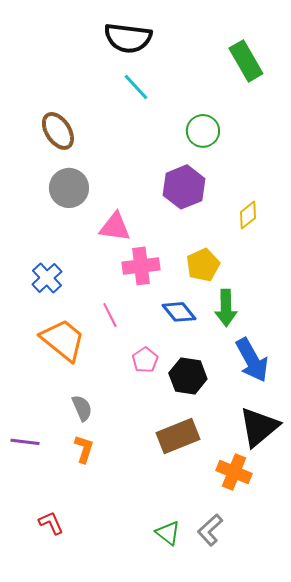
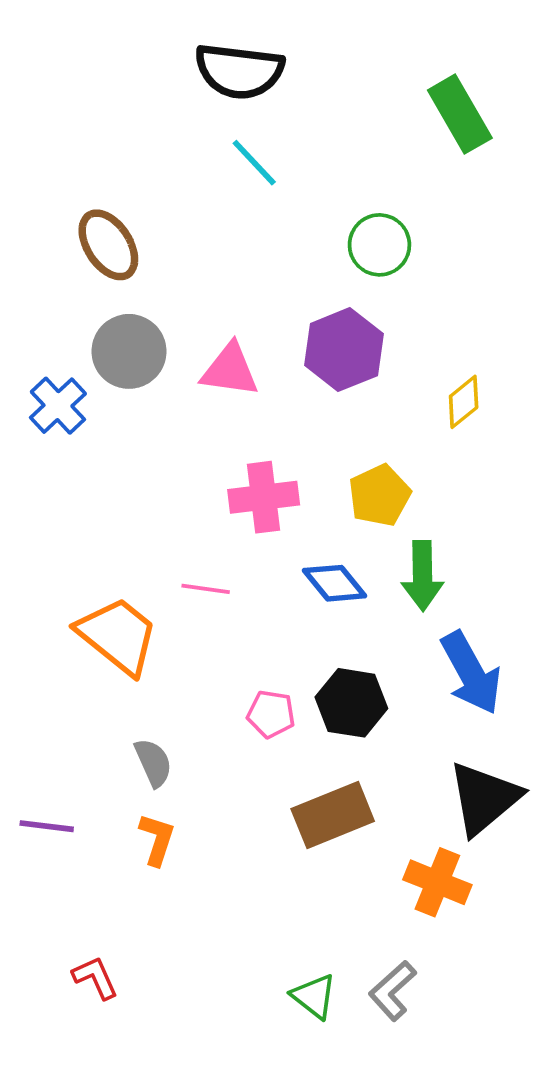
pink triangle: (115, 227) -> (230, 370), moved
blue cross: (47, 278) -> (58, 406), moved
pink line: (110, 315) -> (206, 589), turned -55
pink pentagon: (145, 360) -> (271, 714), moved, turned -30

